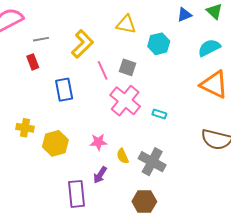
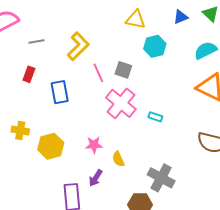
yellow triangle: (126, 24) -> (136, 20), moved
red rectangle: (33, 62) -> (29, 74), moved, turned 42
gray cross: (152, 162) -> (161, 178), moved

